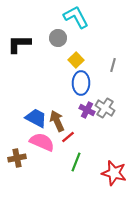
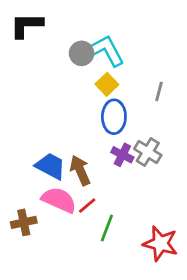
cyan L-shape: (76, 17) -> (107, 51), moved
black L-shape: (19, 44) -> (27, 25), moved
red line: (68, 137) -> (87, 206), moved

